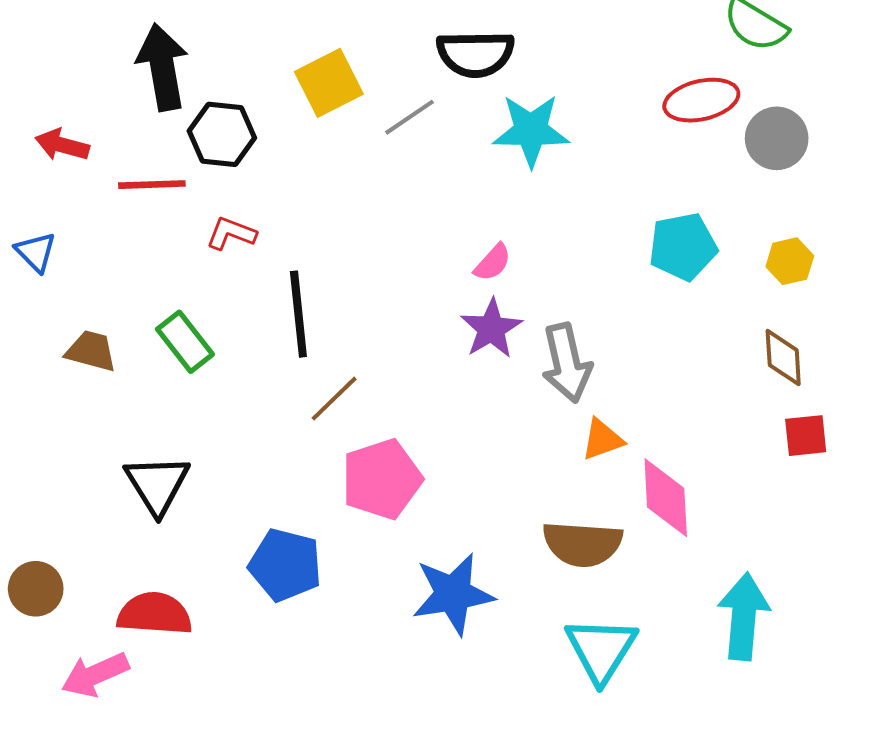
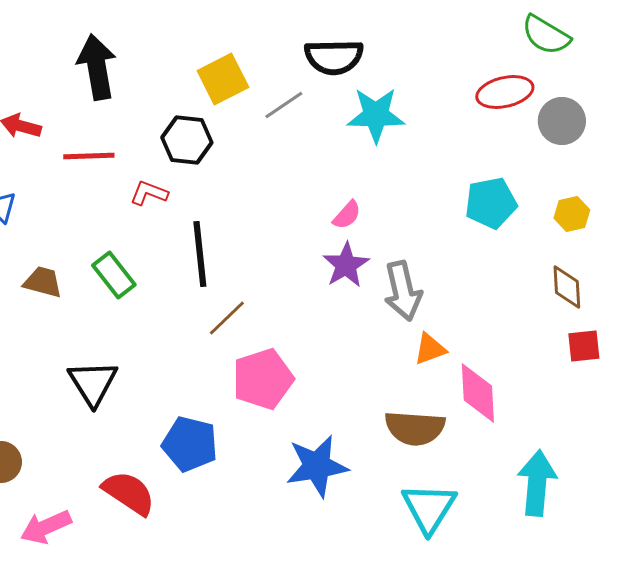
black hexagon: (222, 134) -> (187, 140), moved
red semicircle: (155, 614) -> (129, 493), moved, turned 30

